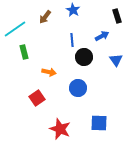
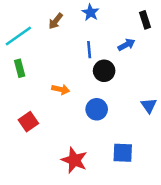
green rectangle: (24, 52) -> (20, 68), moved
blue triangle: (116, 60) -> (149, 106), moved
red square: (37, 98) -> (28, 122), moved

